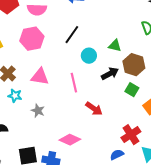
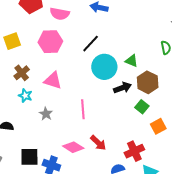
cyan circle: (89, 56) -> (104, 67), size x1.6
pink line: (74, 83) -> (83, 109), moved
red arrow: (94, 109) -> (98, 143), moved

